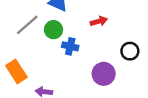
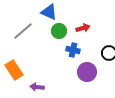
green circle: (53, 30) -> (59, 31), moved
blue cross: (70, 46) -> (73, 50), moved

